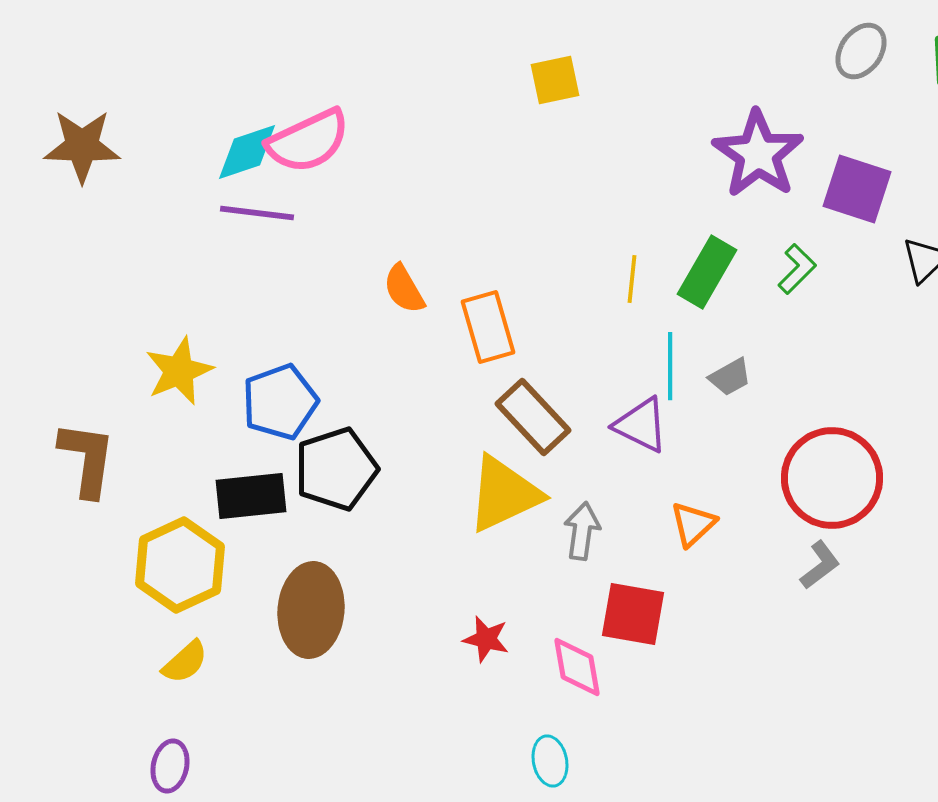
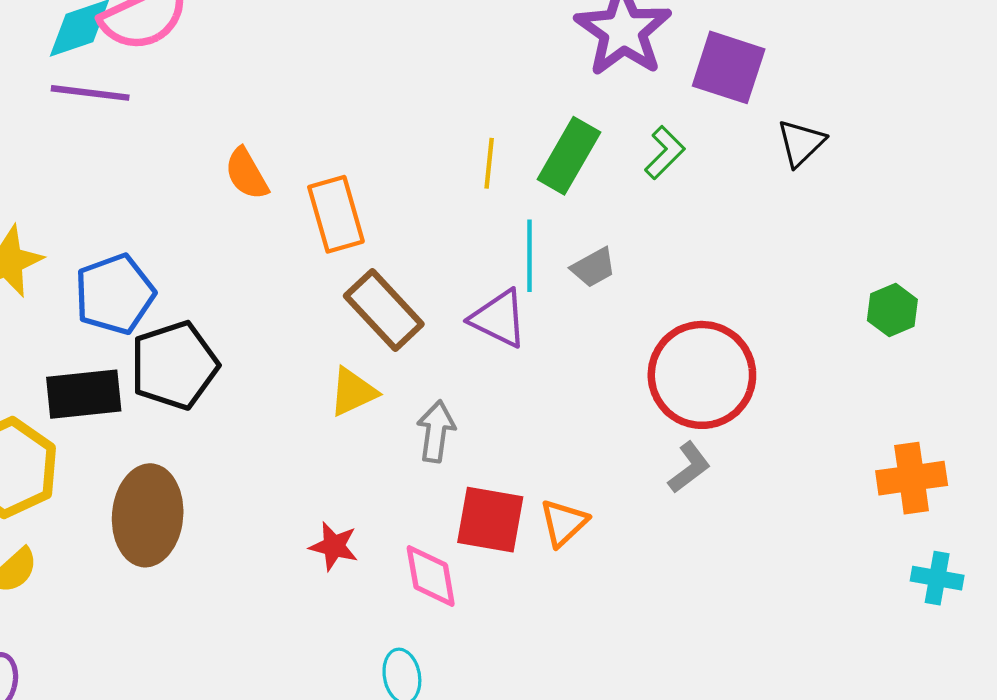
yellow triangle: (504, 494) -> (353, 392), size x0.6
orange triangle: (693, 524) -> (564, 523), moved

